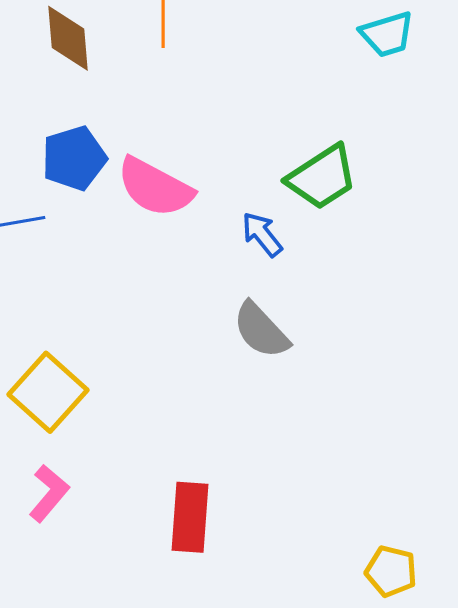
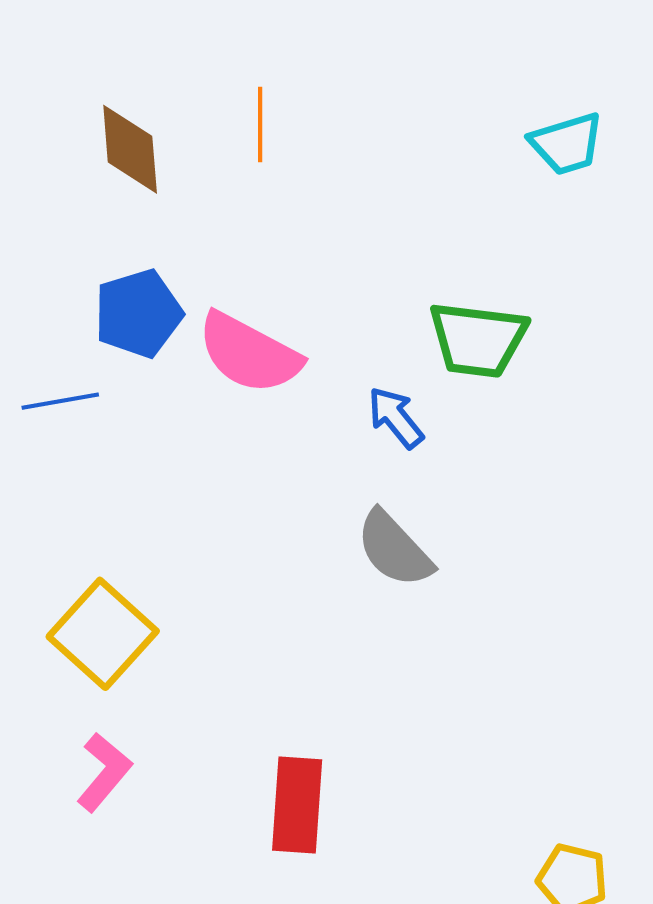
green trapezoid: (322, 177) -> (478, 340), turned 40

